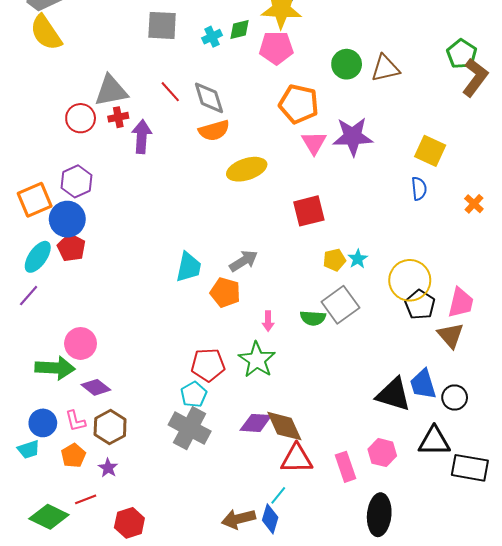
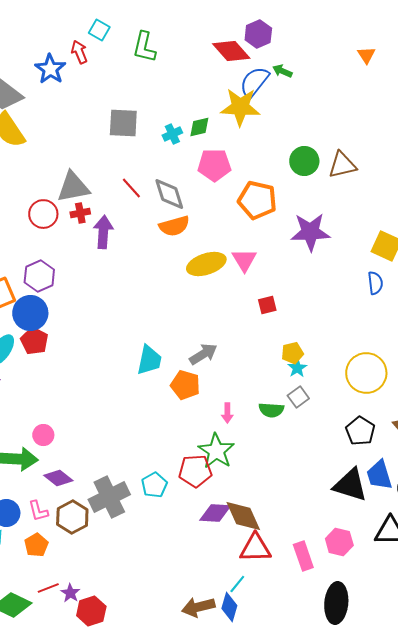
pink pentagon: (276, 48) -> (214, 165), moved
pink triangle: (314, 143) -> (244, 260), moved
red square: (309, 211) -> (267, 305), size x0.6
cyan star: (358, 259) -> (297, 368), moved
gray square: (340, 305) -> (298, 397), size x0.6
black pentagon: (420, 305) -> (360, 431), moved
pink circle: (81, 343) -> (43, 435), size x0.7
red pentagon: (208, 365) -> (195, 471), moved
gray cross: (190, 428) -> (109, 497), moved, turned 36
purple star: (108, 468) -> (70, 593), moved

